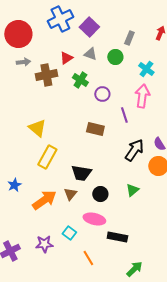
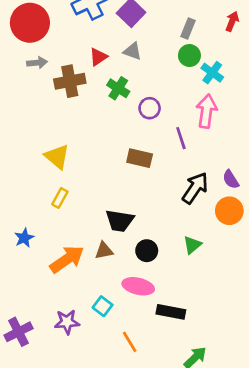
green circle: (115, 57) -> (189, 56), moved
yellow rectangle: (47, 157) -> (60, 198), moved, size x0.6
brown triangle: (70, 194) -> (104, 251), turned 40

